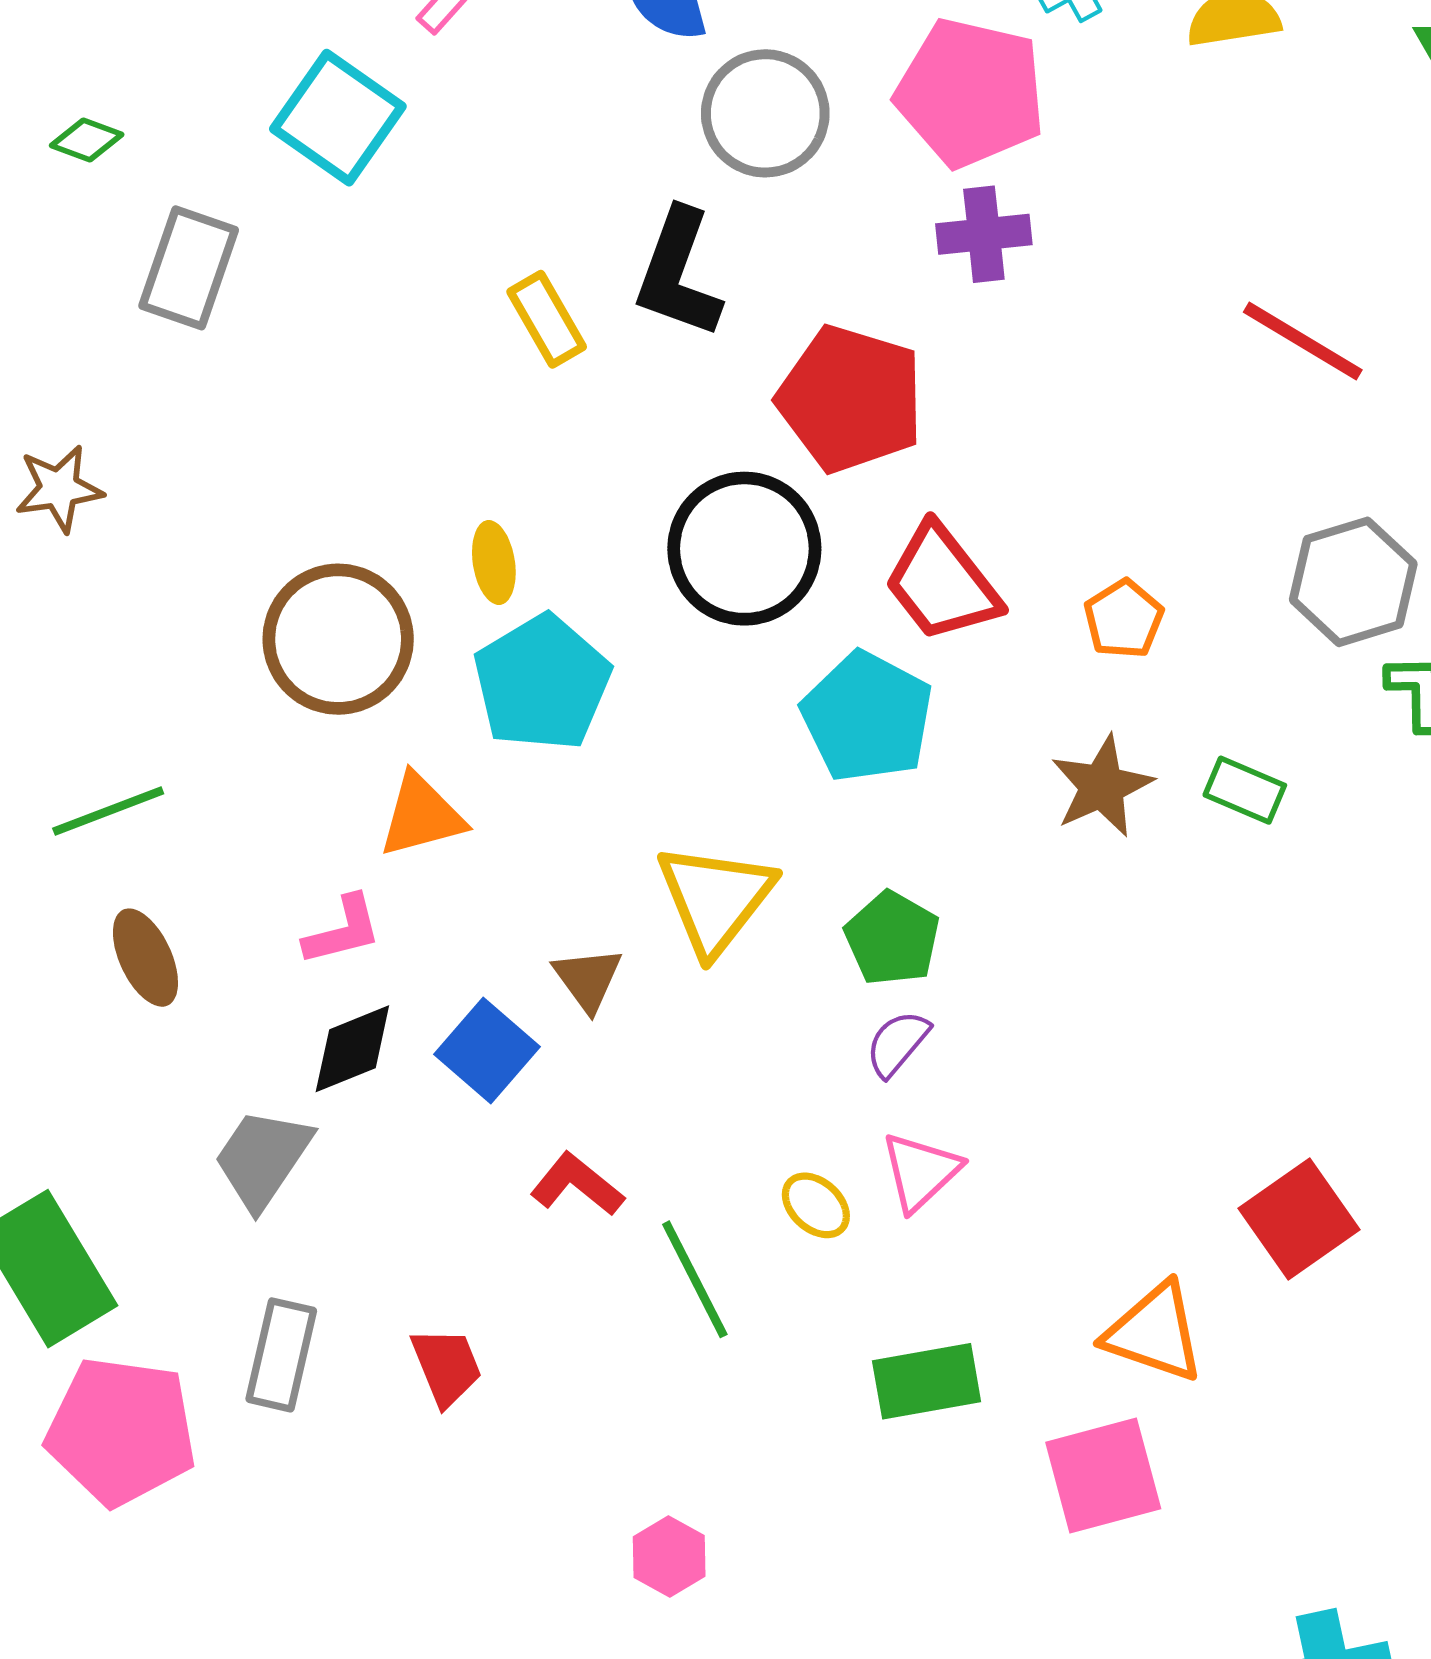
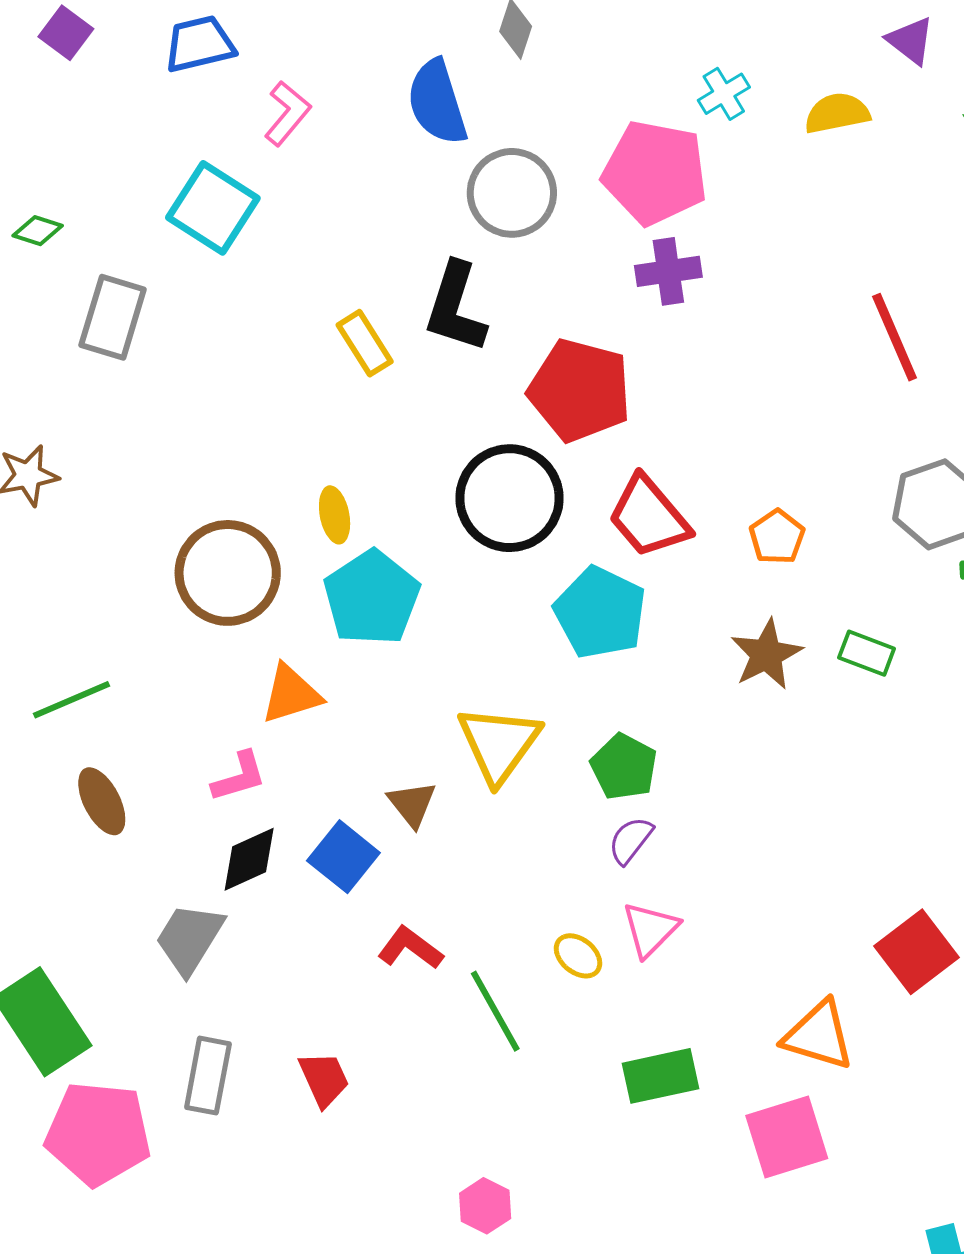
red line: (1303, 341) -> (895, 337), turned 38

